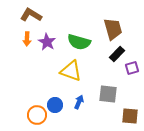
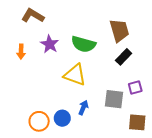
orange arrow: (27, 39) -> (21, 52), moved
purple square: (132, 68) -> (135, 87), moved
blue circle: (55, 105) -> (62, 118), moved

